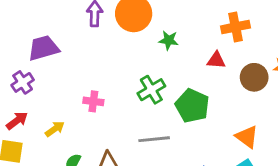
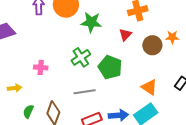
green star: (169, 40) -> (91, 22), size x1.5
red triangle: (216, 60) -> (125, 35), turned -48
yellow arrow: (55, 129) -> (15, 88), turned 32

